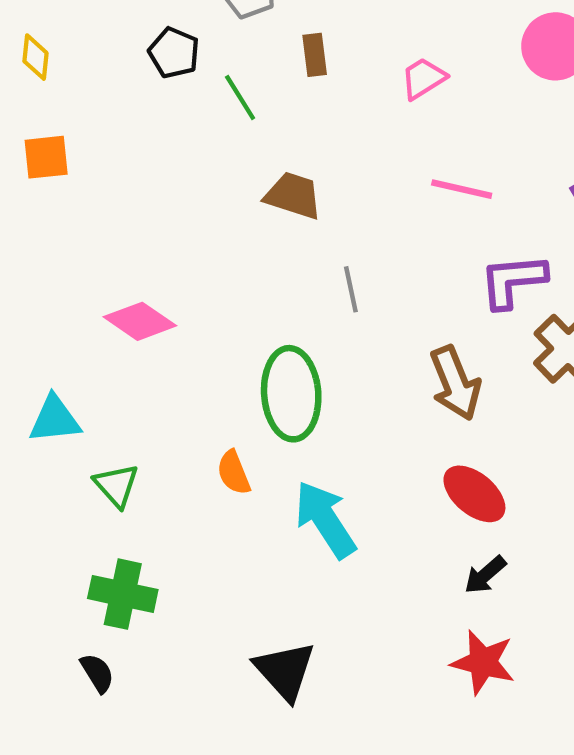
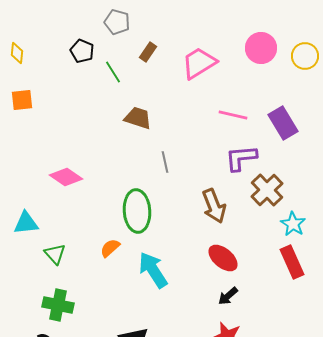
brown rectangle: (315, 55) -> (148, 52), turned 42
pink trapezoid: (423, 78) -> (199, 63), size x1.6
pink line: (462, 189) -> (233, 115), moved
orange semicircle: (234, 473) -> (110, 248), turned 70

